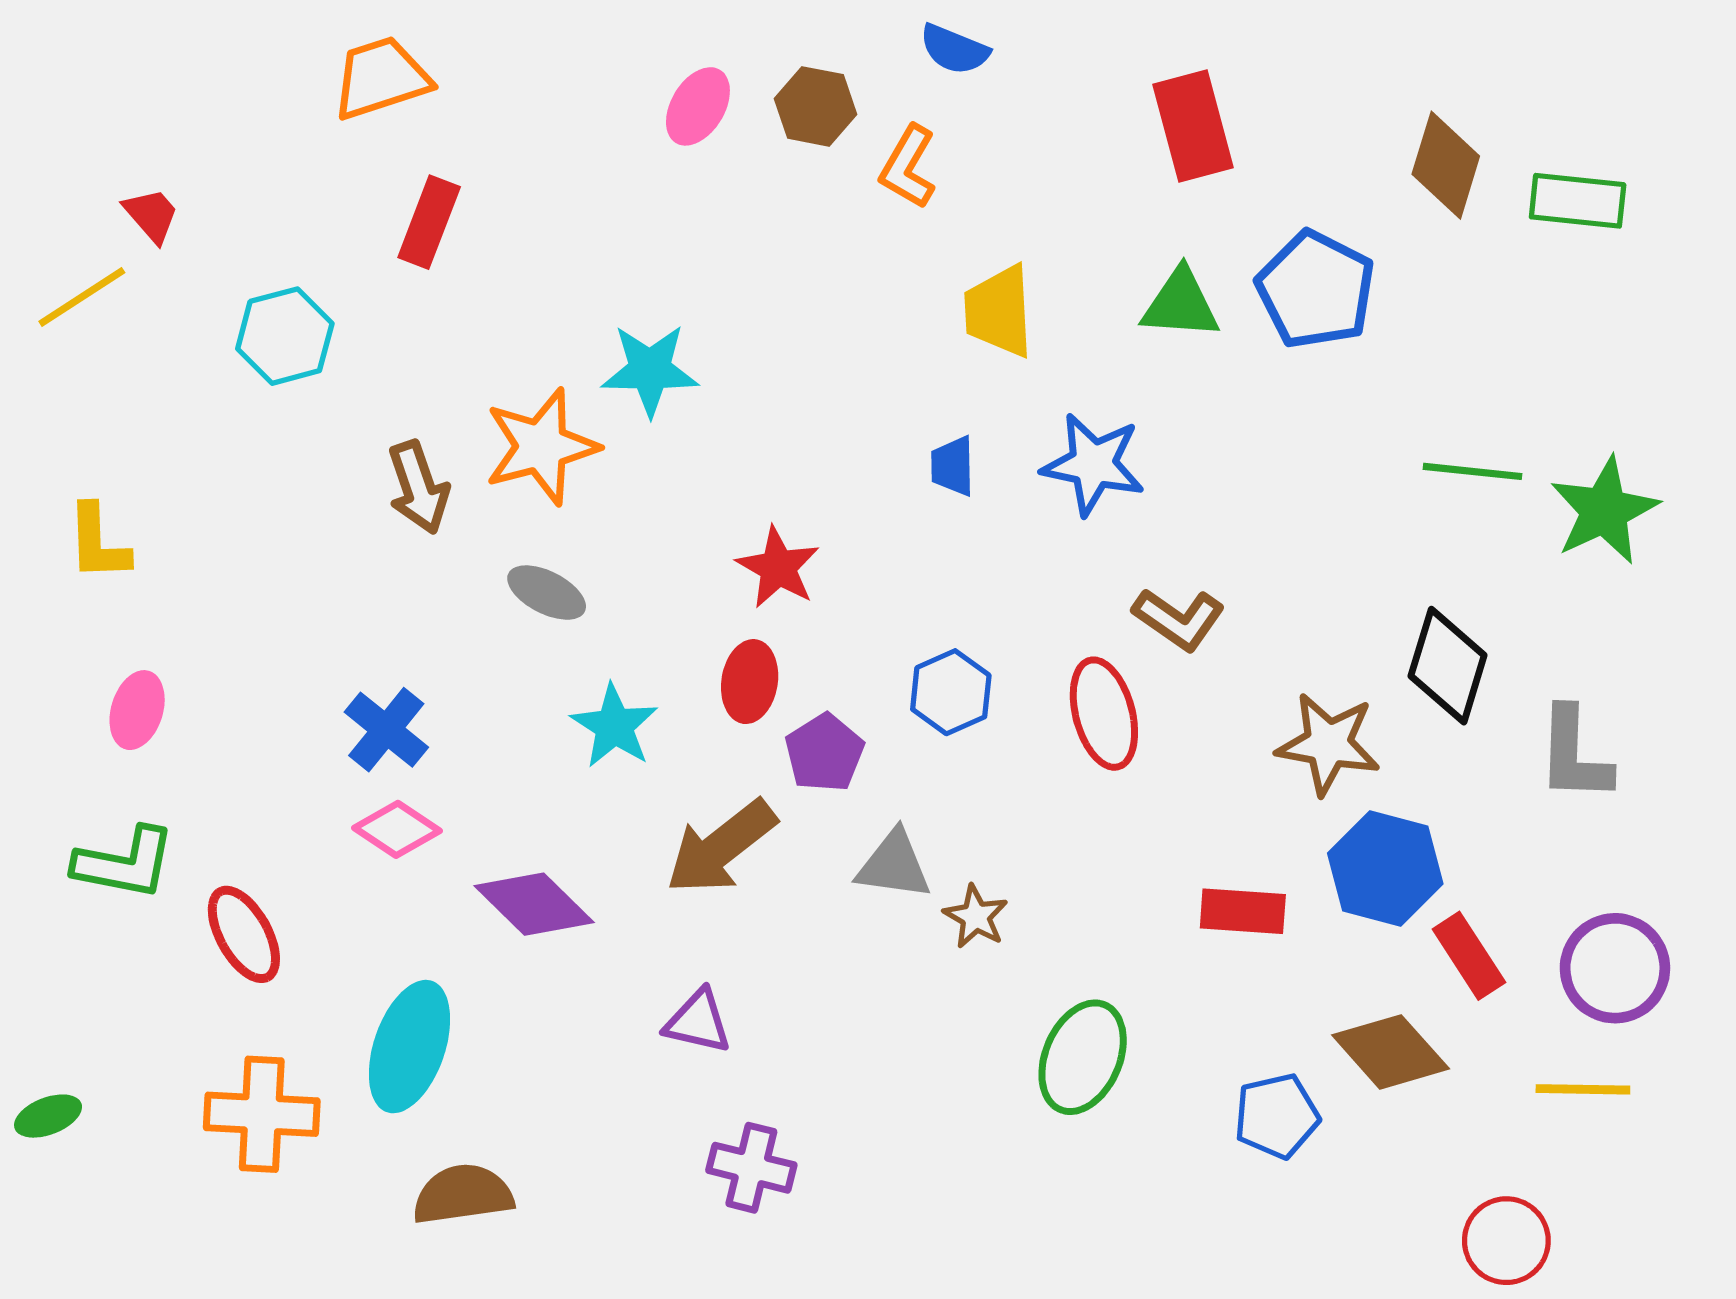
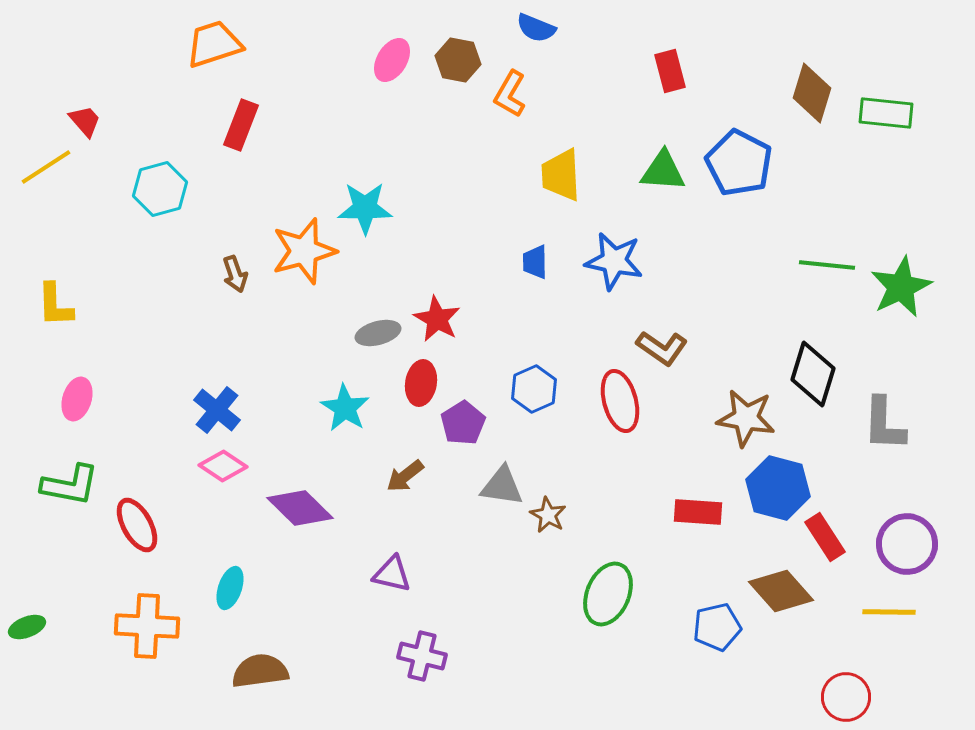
red rectangle: (1193, 126) -> (670, 71), size x0.7
brown arrow: (418, 487) -> (235, 274), size x0.7
gray ellipse: (547, 593) -> (378, 333), moved, turned -42
brown arrow: (721, 847) -> (405, 476), size x0.6
cyan ellipse: (409, 1047) -> (230, 588), size x0.6

